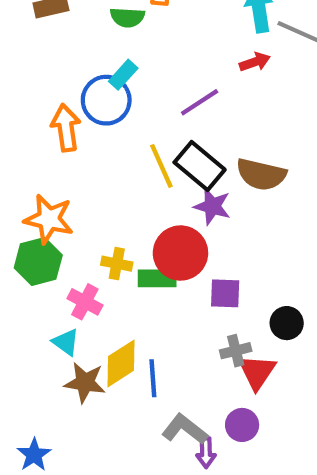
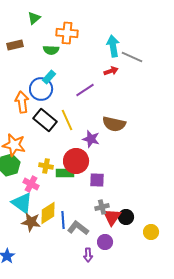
black rectangle: (200, 166) -> (45, 120), moved
black circle: (287, 323) -> (126, 217), moved
cyan triangle: (66, 342) -> (22, 203), size x1.6
gray L-shape: (185, 429) -> (78, 228), moved

